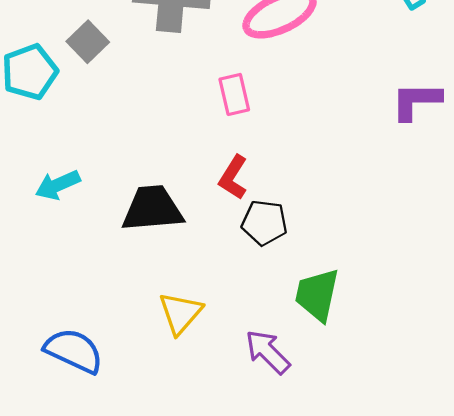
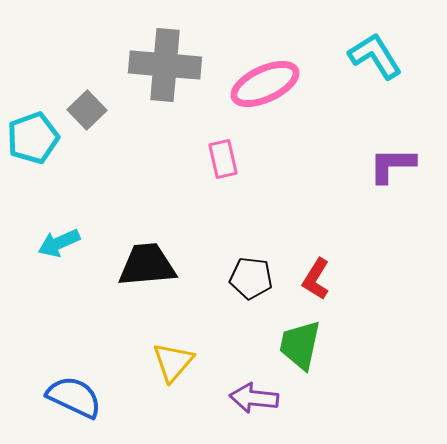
red L-shape: (233, 177) -> (316, 279), moved
purple arrow: (268, 352) -> (254, 398), turned -39

